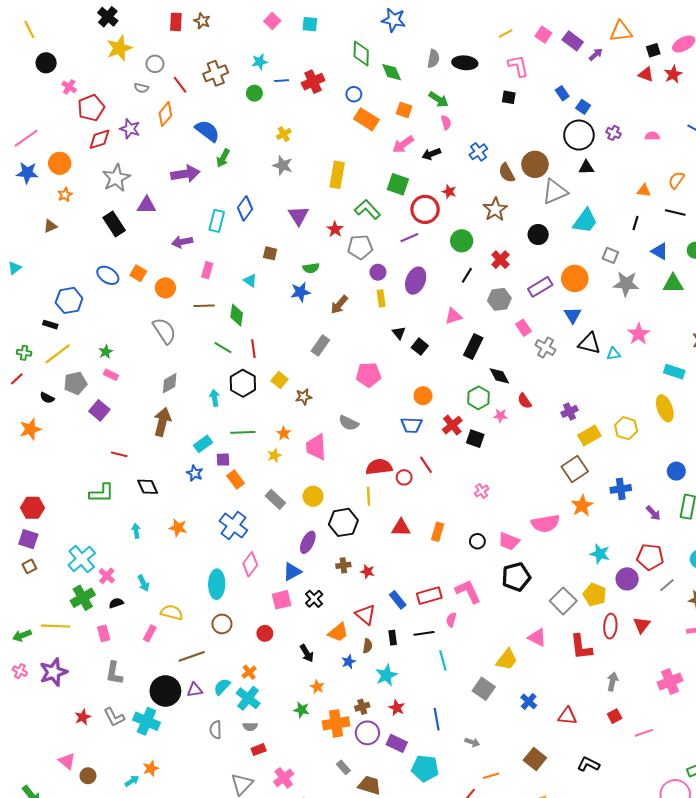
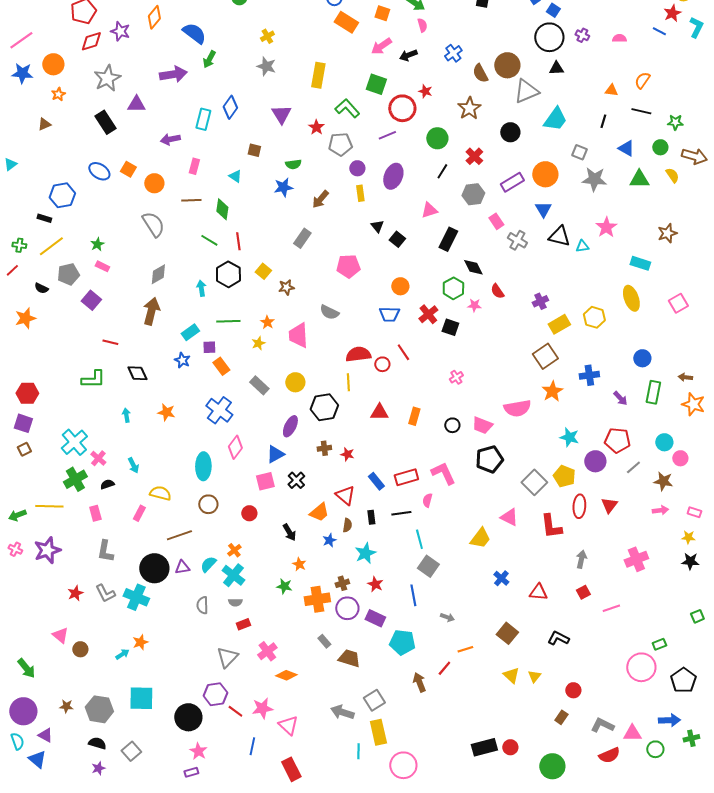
gray square: (484, 689) -> (428, 566), moved

